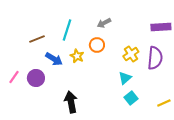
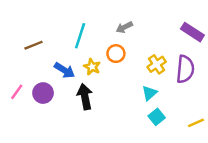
purple rectangle: (161, 27) -> (192, 32), turned 36
brown line: (37, 39) -> (33, 45), moved
black arrow: (71, 102) -> (85, 97), moved

